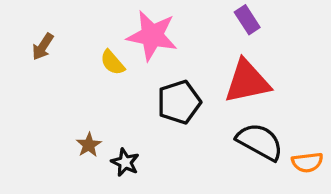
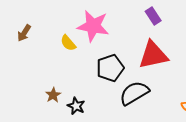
black semicircle: (260, 142) -> (134, 93), moved, turned -60

